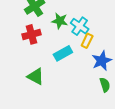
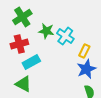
yellow rectangle: (87, 41) -> (84, 51), moved
cyan rectangle: (63, 53) -> (31, 62), moved

